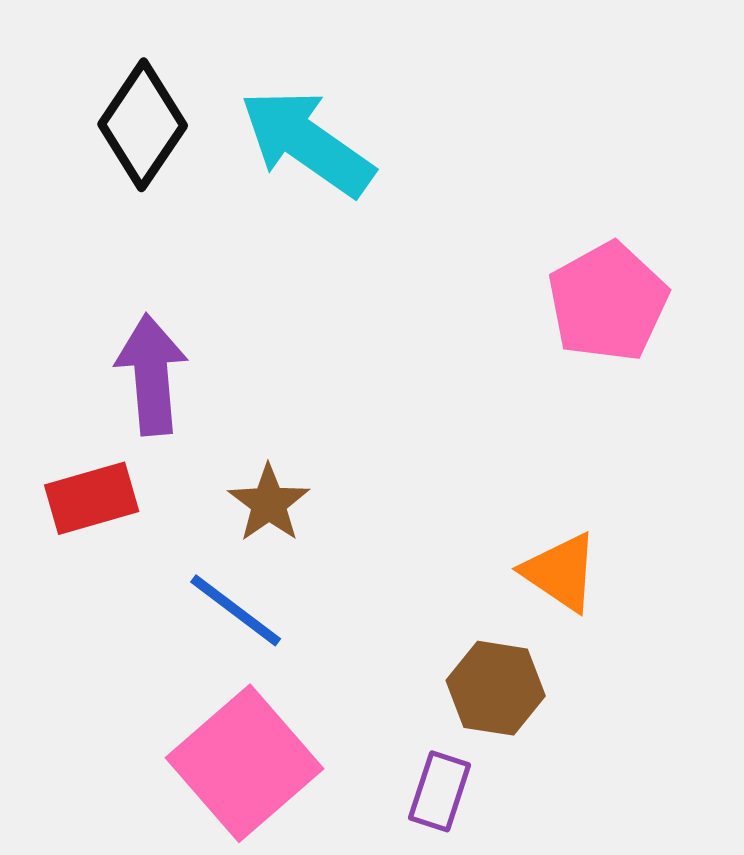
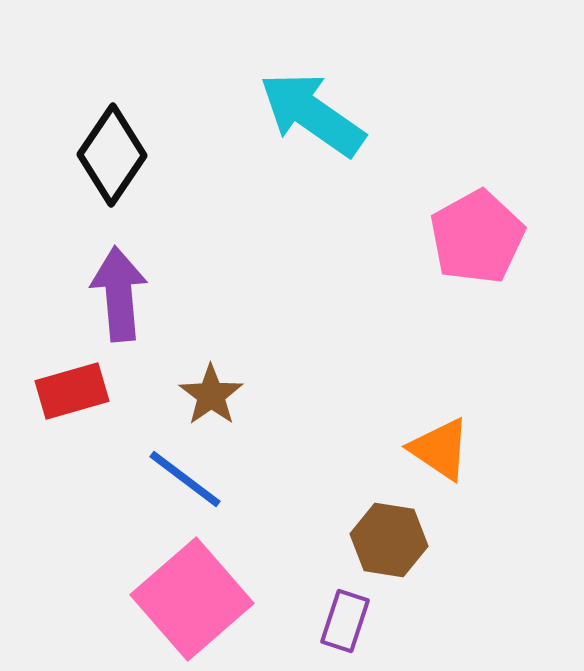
black diamond: (143, 125) -> (112, 155), moved
cyan arrow: (307, 143) -> (312, 114), moved

